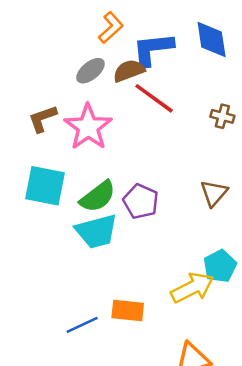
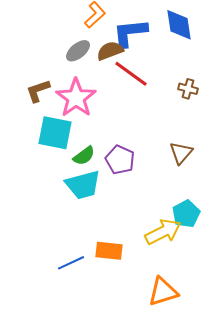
cyan square: (45, 186) -> (55, 133), moved
green semicircle: (98, 197) -> (84, 156), size x0.7

